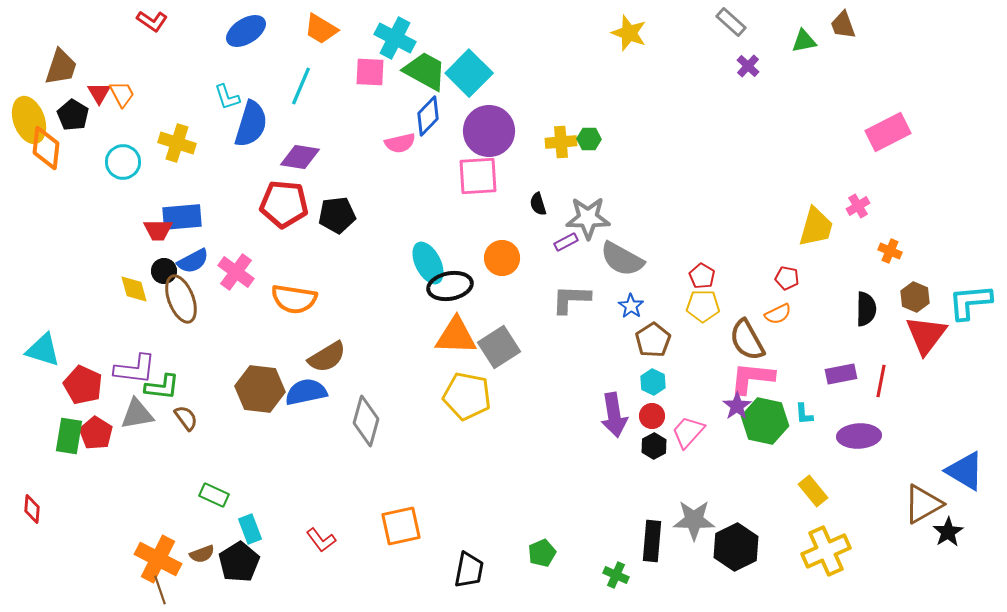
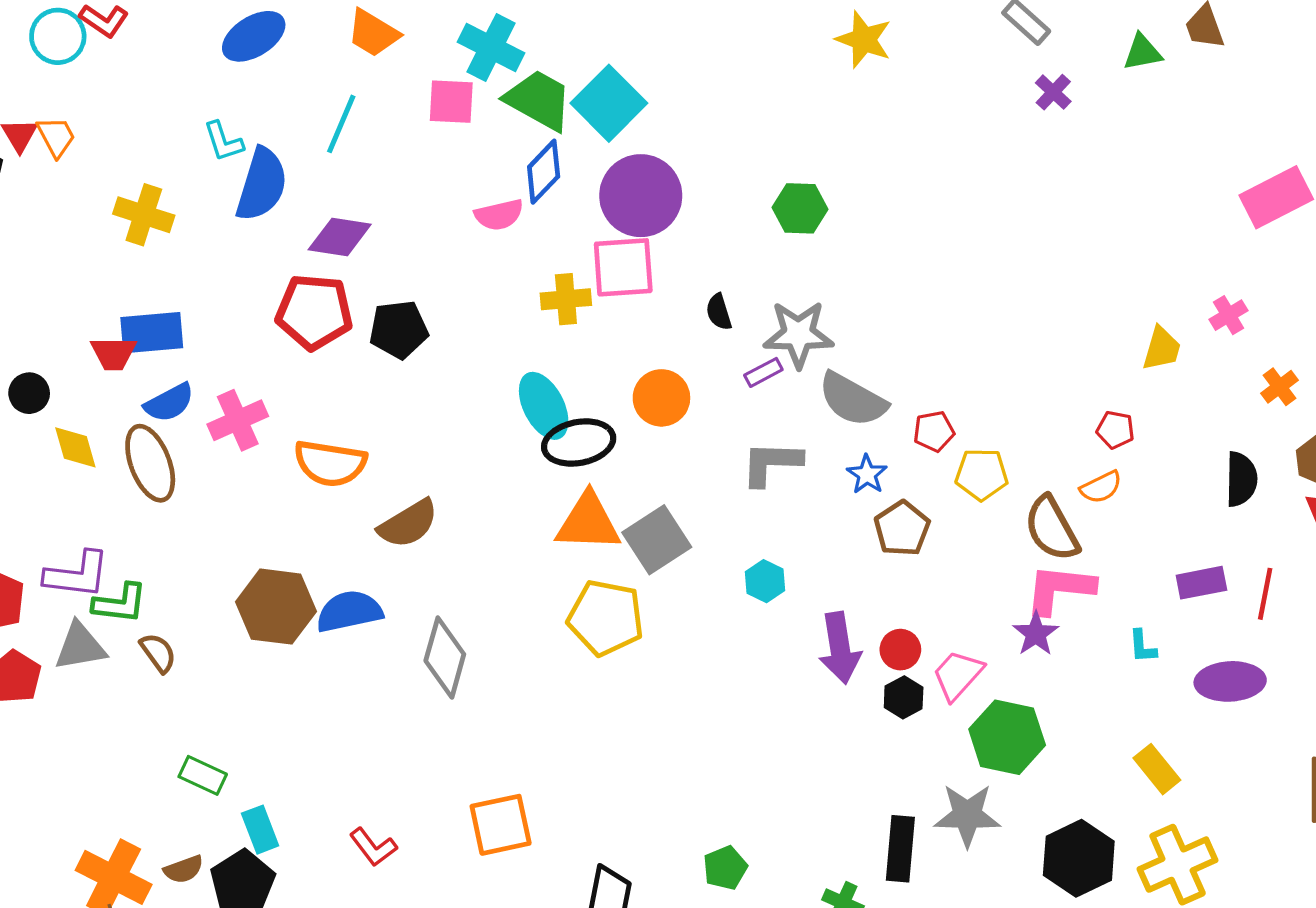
green hexagon: (589, 139) -> (800, 208), size x1.4
yellow cross: (561, 142) -> (566, 299), moved
cyan circle: (123, 162) -> (58, 36), moved
yellow trapezoid: (816, 227) -> (1162, 349), size x0.7
orange cross: (890, 251) -> (1279, 387), turned 30
black circle: (164, 271) -> (29, 393), moved
pink cross: (236, 272) -> (238, 420), turned 30
red pentagon: (702, 276) -> (934, 431), moved, turned 30
brown semicircle: (327, 357) -> (408, 524), moved
cyan hexagon: (653, 382) -> (765, 581), moved
green hexagon: (765, 421) -> (1007, 737), moved
black hexagon: (736, 547) -> (1079, 858), moved

